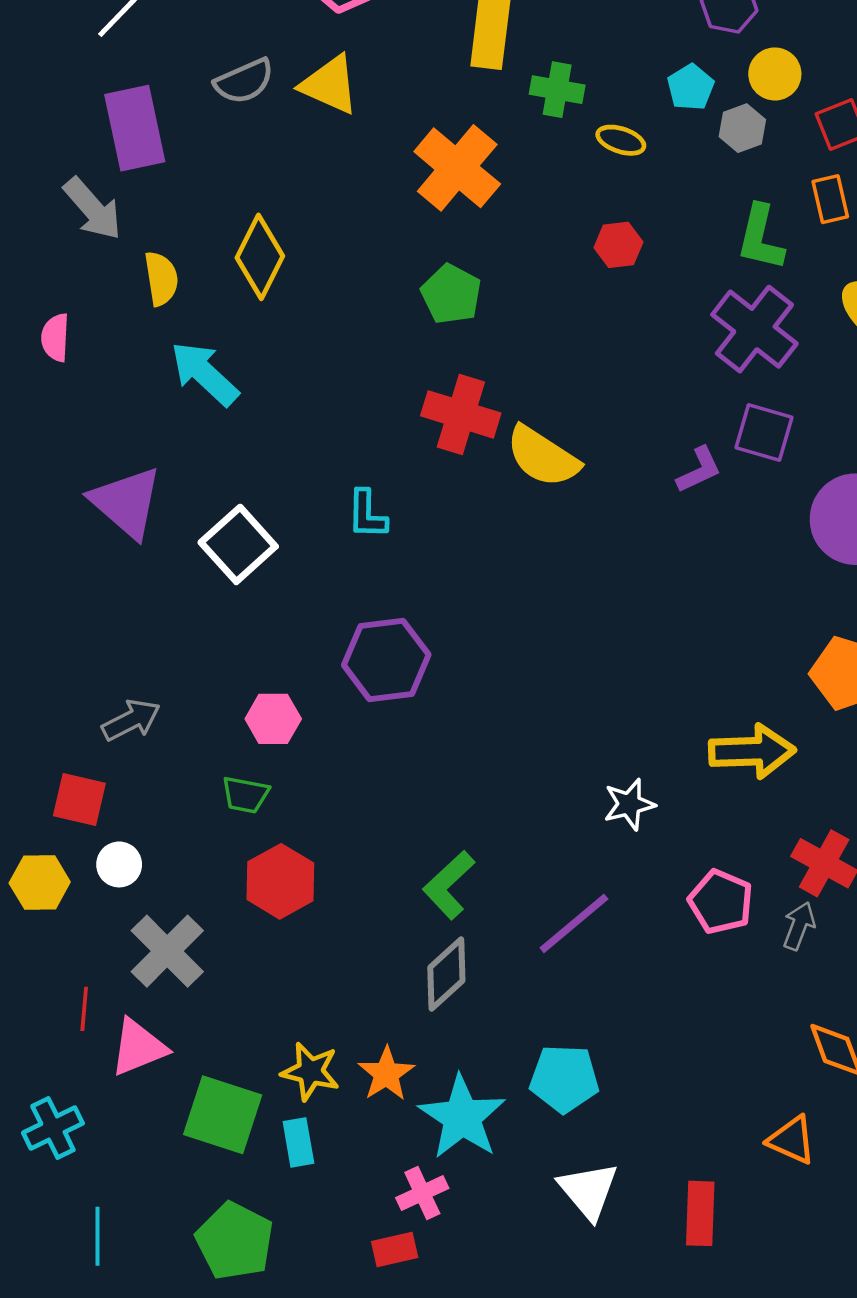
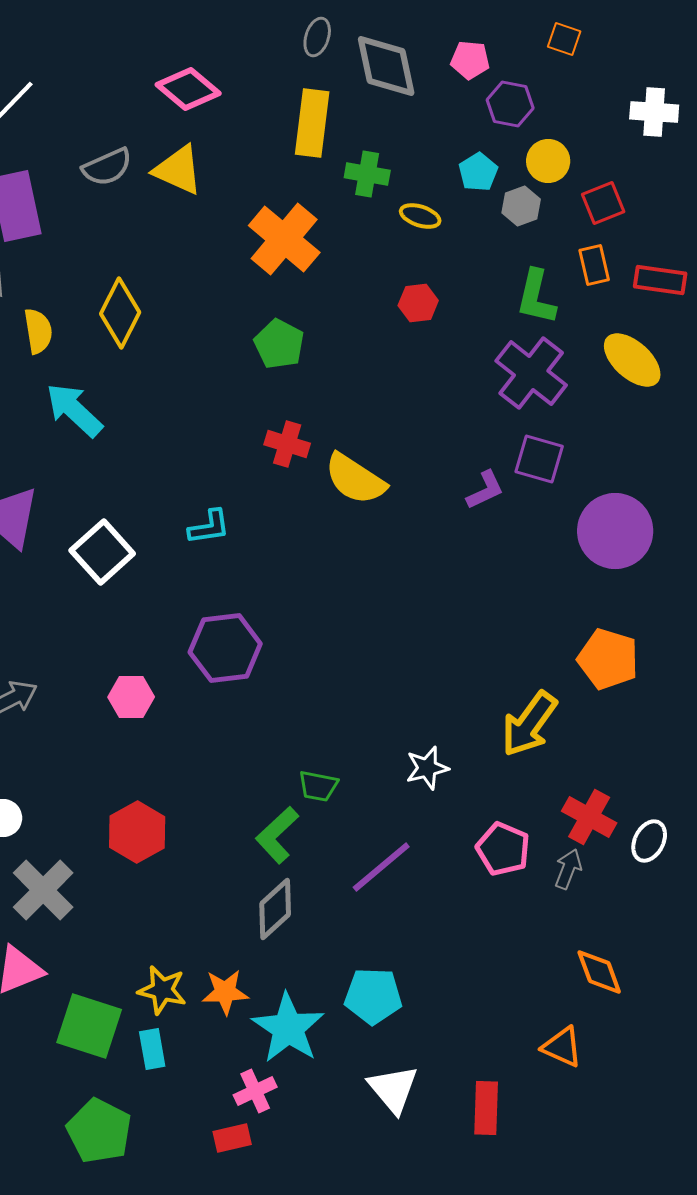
red cross: (461, 414) -> (287, 444), size x0.7
cyan L-shape: (367, 514) -> (209, 527), turned -99
yellow arrow: (752, 751) -> (529, 724), turned 128
green trapezoid: (245, 795) -> (318, 786), moved
orange star: (386, 1074) -> (225, 992), turned 30

